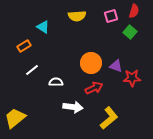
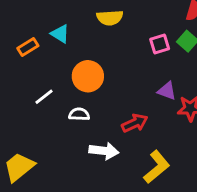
pink square: (111, 16) -> (160, 44), moved
orange rectangle: (24, 46) -> (28, 47), moved
orange circle: (91, 63) -> (88, 76), moved

